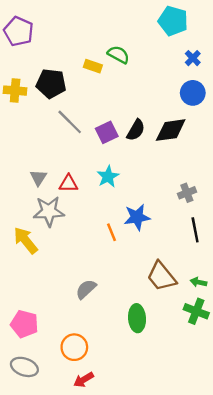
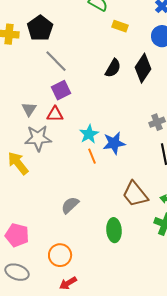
yellow rectangle: (93, 66) -> (120, 26), moved
black pentagon: (51, 84) -> (40, 28), turned 30
black diamond: (171, 130) -> (143, 68), turned -48
purple square: (107, 132) -> (61, 90), moved
cyan star: (108, 177) -> (89, 134), moved

